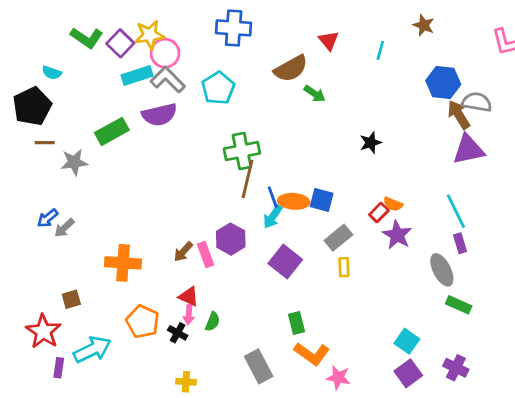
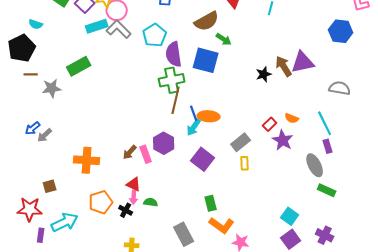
blue hexagon: (443, 82) -> (341, 31), moved
gray semicircle: (477, 102) -> (340, 88), moved
purple semicircle: (159, 115) -> (174, 54), moved, turned 95
brown arrow: (459, 115) -> (284, 66), moved
purple triangle: (468, 150) -> (303, 62), moved
blue square: (322, 200) -> (206, 60), moved, size x1.5
orange semicircle: (393, 204) -> (292, 118), moved
orange pentagon: (143, 322) -> (101, 202), turned 30
green semicircle: (213, 322) -> (151, 202), turned -104
red star: (43, 331) -> (30, 209), turned -30

